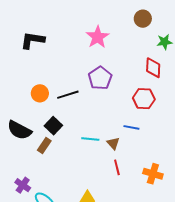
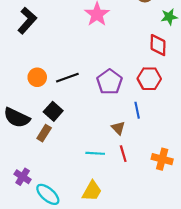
black L-shape: (33, 40) -> (27, 20), turned 125
purple pentagon: (100, 78) -> (109, 82), moved
blue line: (131, 127) -> (137, 110), turned 70
cyan line: (90, 139) -> (95, 153), moved

